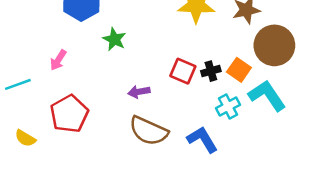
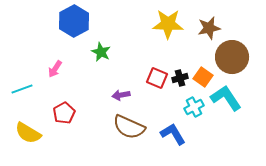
red pentagon: (69, 114) -> (64, 113), size x0.7
yellow semicircle: (25, 138) -> (28, 133), size x1.5

